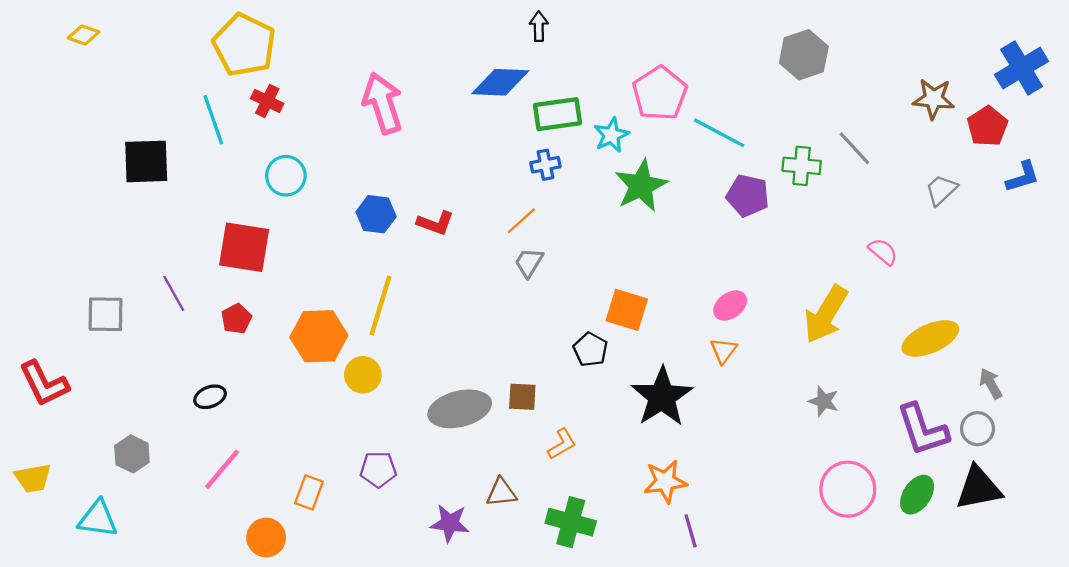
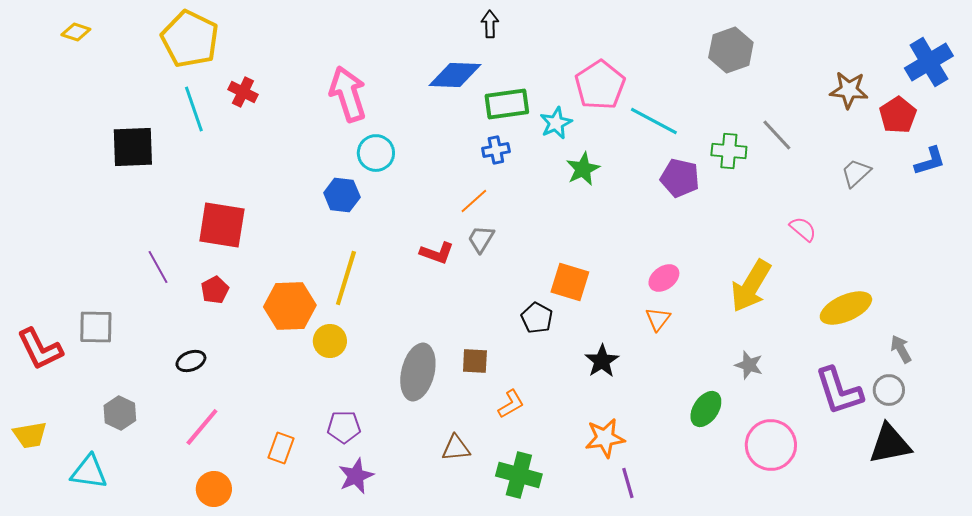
yellow pentagon: (244, 45) -> (190, 39), moved
cyan circle: (286, 176) -> (376, 153), moved
green star: (641, 186) -> (583, 169), size x0.7
red L-shape: (435, 223) -> (437, 253), moved
gray square: (106, 314) -> (96, 327), moved
black star: (662, 397) -> (602, 361), size x0.6
gray ellipse: (460, 409) -> (418, 372), turned -62
green ellipse: (917, 495) -> (706, 409), moved
purple star: (450, 523) -> (356, 476), moved, turned -30
orange circle: (266, 538) -> (214, 489), moved

